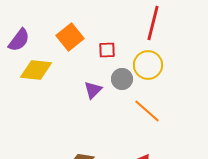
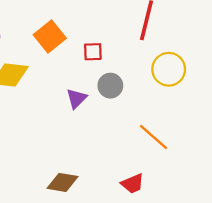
yellow circle: (148, 65) -> (169, 69), moved
orange line: (147, 111) -> (154, 137), moved

